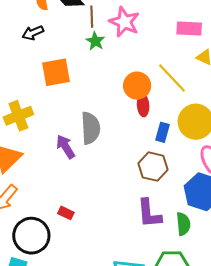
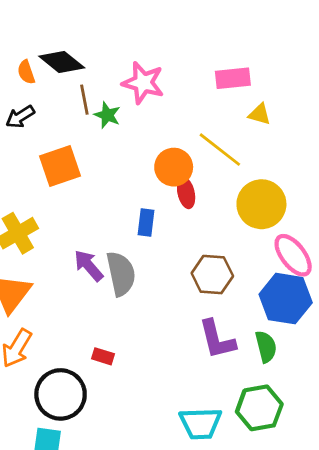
brown line: (92, 17) -> (84, 100), moved
gray semicircle: (91, 128) -> (121, 274), moved
blue rectangle: (162, 132) -> (146, 223), moved

